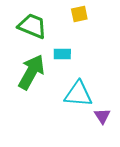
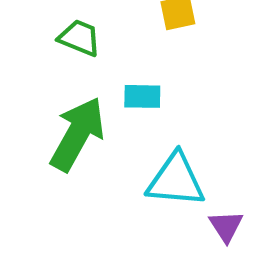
green trapezoid: (32, 26) -> (80, 38), size x0.7

